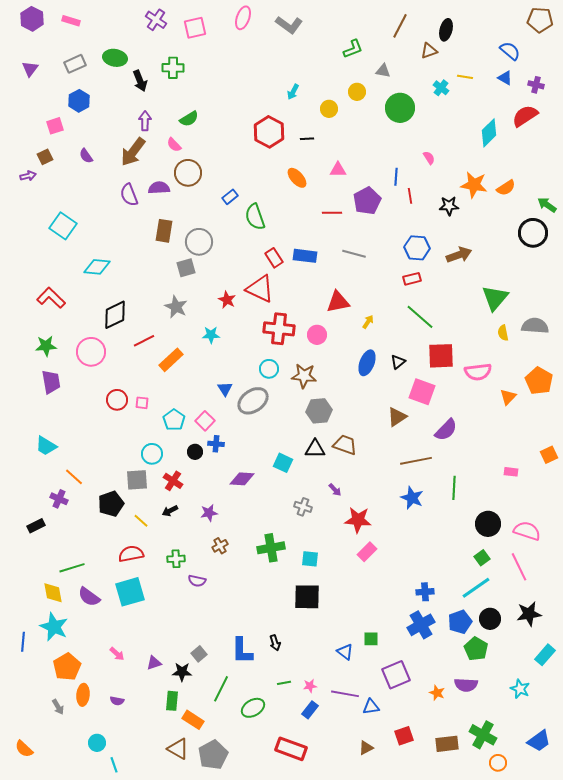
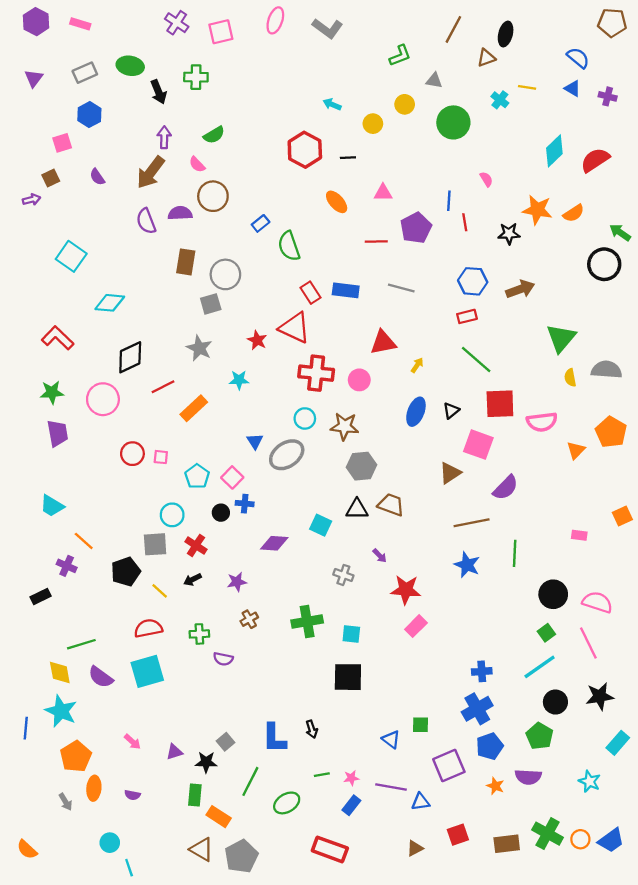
cyan arrow: (293, 92) -> (332, 104), turned 84
red semicircle: (525, 116) -> (595, 160), moved
blue pentagon: (460, 622) -> (490, 746), moved
orange circle: (498, 763) -> (580, 839), moved

